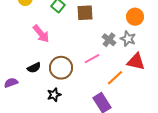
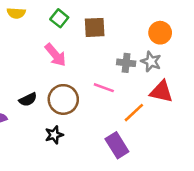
pink arrow: (41, 34) -> (55, 55), moved
gray cross: (109, 40) -> (126, 63), turned -32
pink line: (92, 59) -> (104, 88), turned 49

